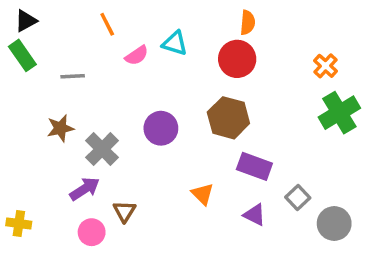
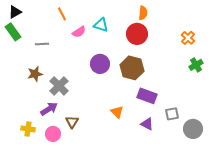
green cross: (339, 113) -> (196, 65), size x0.6
purple circle: (161, 128) -> (100, 64), moved
gray square: (298, 198) -> (172, 114), turned 32
yellow cross: (19, 224) -> (28, 129), moved

